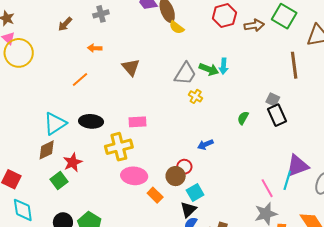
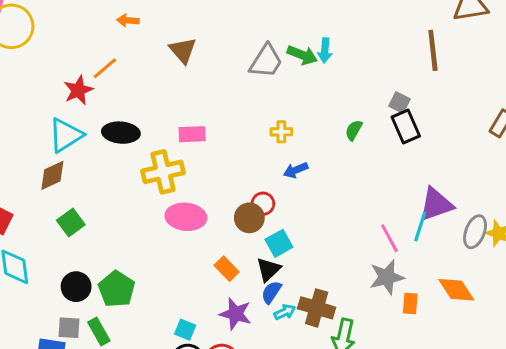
yellow cross: (196, 96) -> (281, 132), moved, turned -32
red star: (73, 162) -> (78, 90), moved
orange rectangle: (155, 195) -> (227, 269), moved

